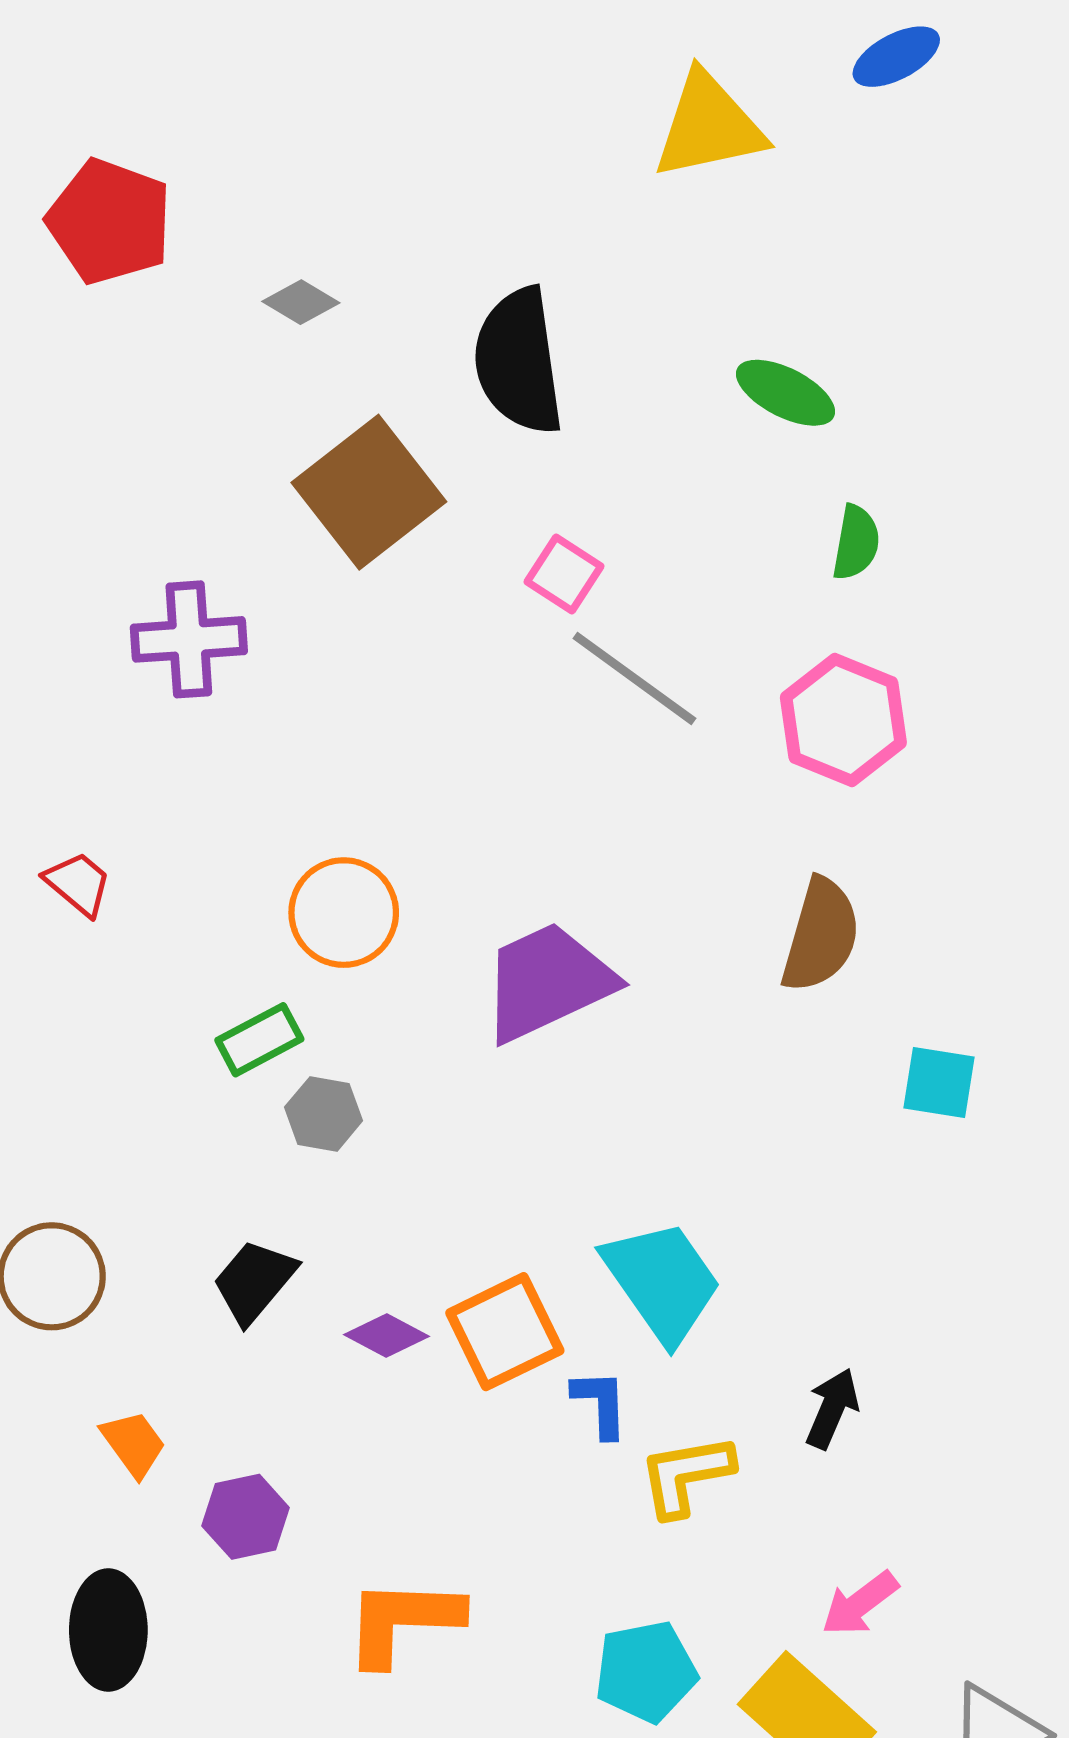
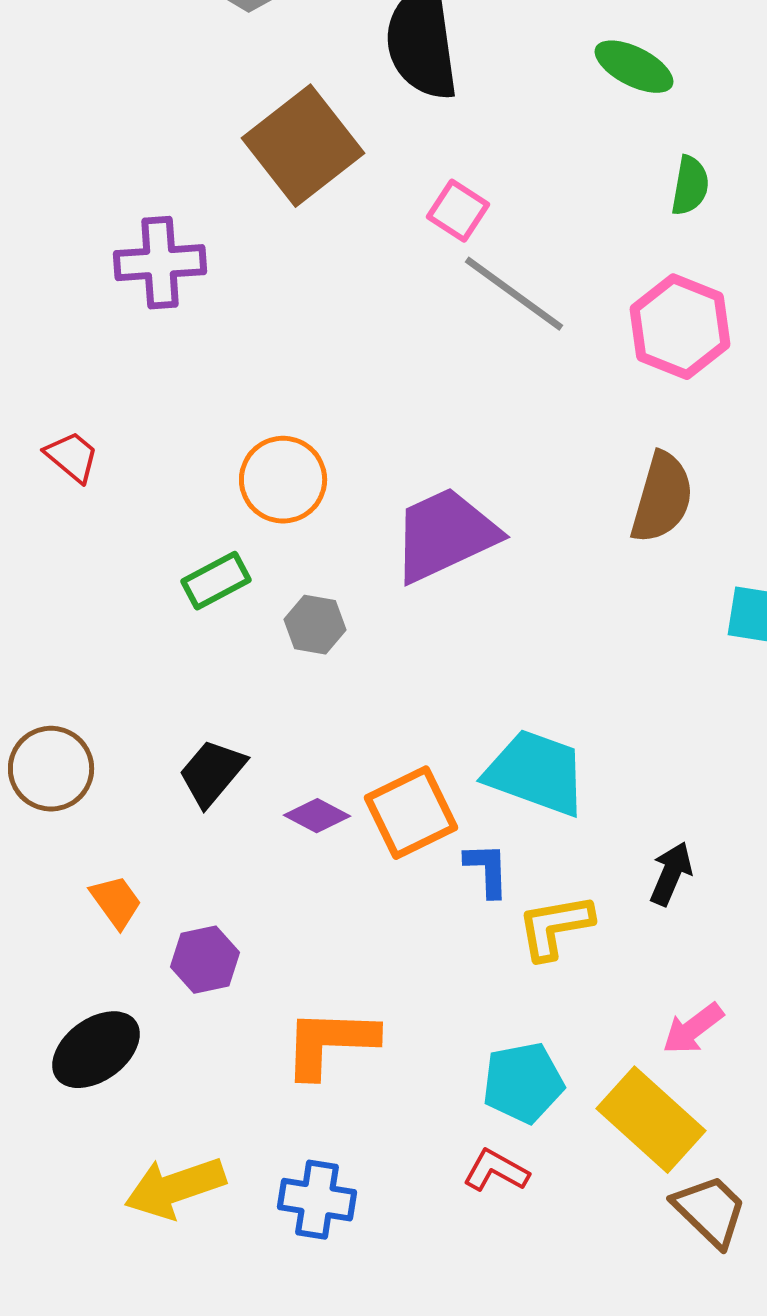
gray hexagon: (324, 1114) -> (315, 625), moved
cyan trapezoid: (662, 1281) -> (536, 773), turned -35
black ellipse: (108, 1630) -> (96, 1050), turned 54

